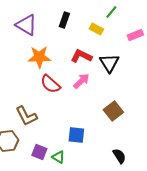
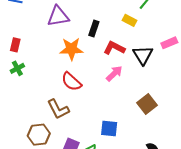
black rectangle: (64, 20) -> (94, 29), moved
purple triangle: (26, 25) -> (58, 16), turned -40
pink rectangle: (135, 35) -> (169, 43), moved
red semicircle: (50, 84) -> (71, 82), moved

